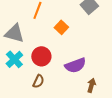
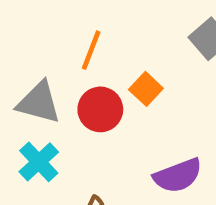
red circle: (41, 56) -> (100, 109), moved

